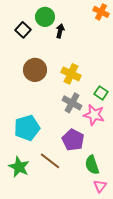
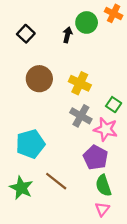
green circle: (45, 17) -> (87, 22), moved
purple pentagon: (73, 140) -> (96, 157), moved
pink triangle: (100, 186) -> (102, 209), moved

